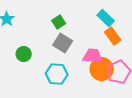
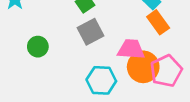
gray square: (63, 43) -> (91, 32), turned 30
cyan hexagon: (57, 74) -> (101, 80), moved

